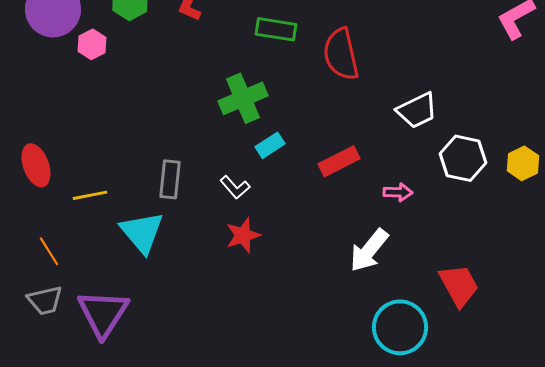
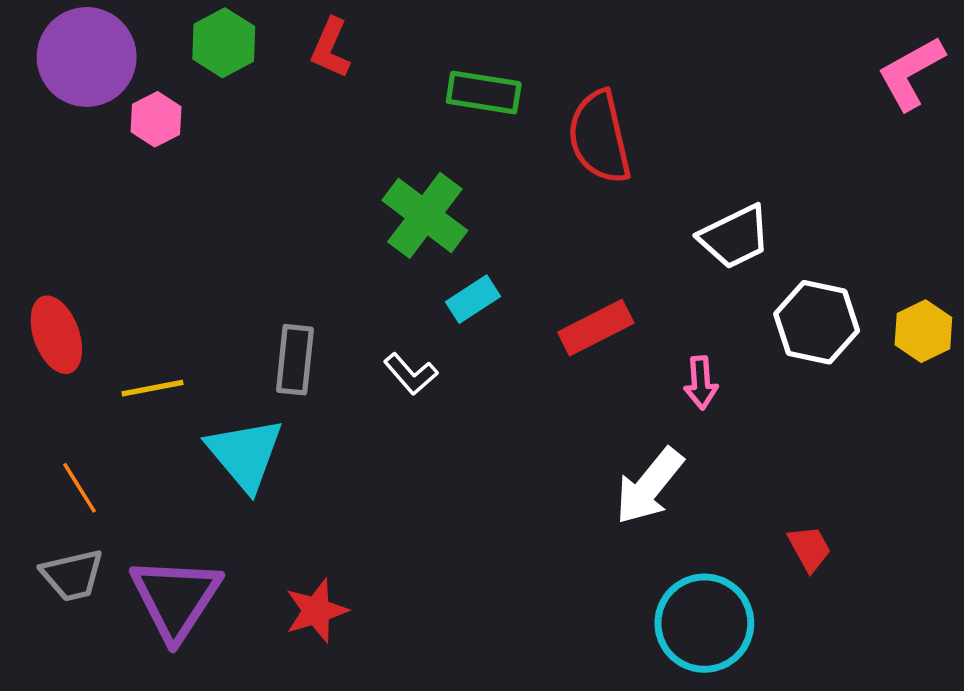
green cross: (243, 98) -> (425, 215), turned -30
pink arrow: (398, 192) -> (701, 383), turned 84
red star: (243, 235) -> (316, 611), moved
red trapezoid: (459, 285) -> (809, 548), size x0.6

